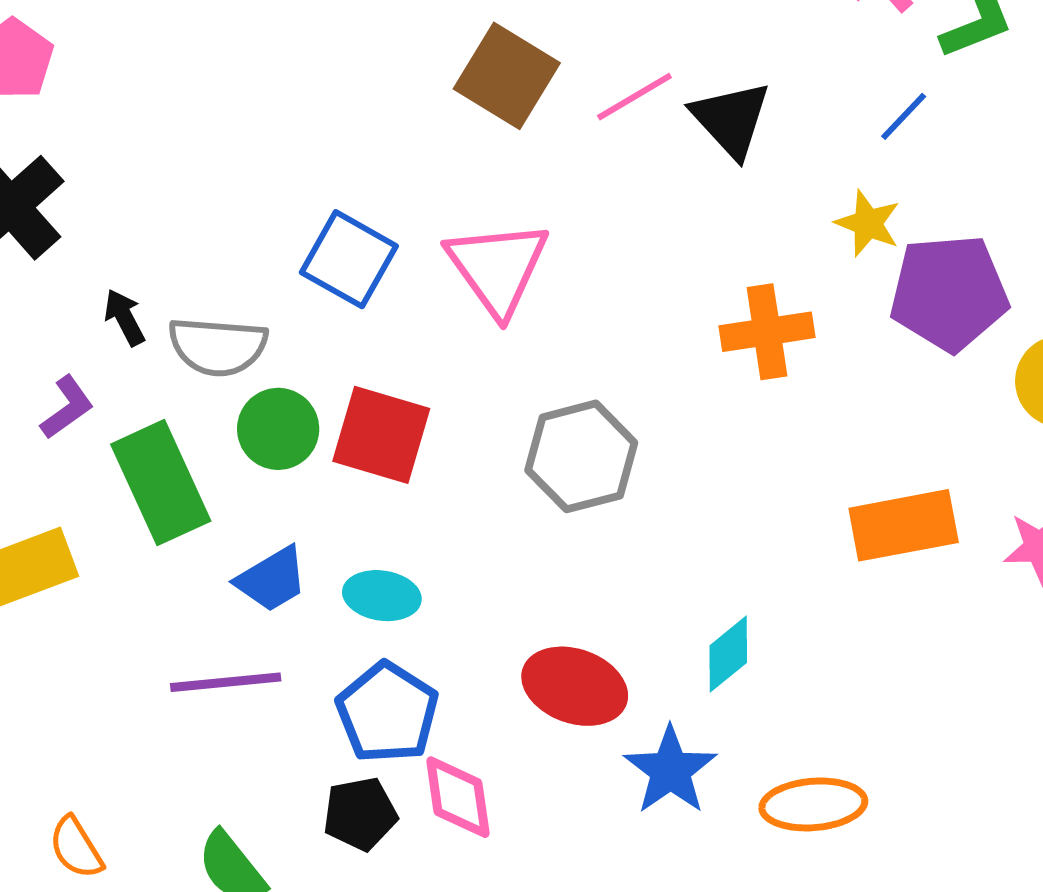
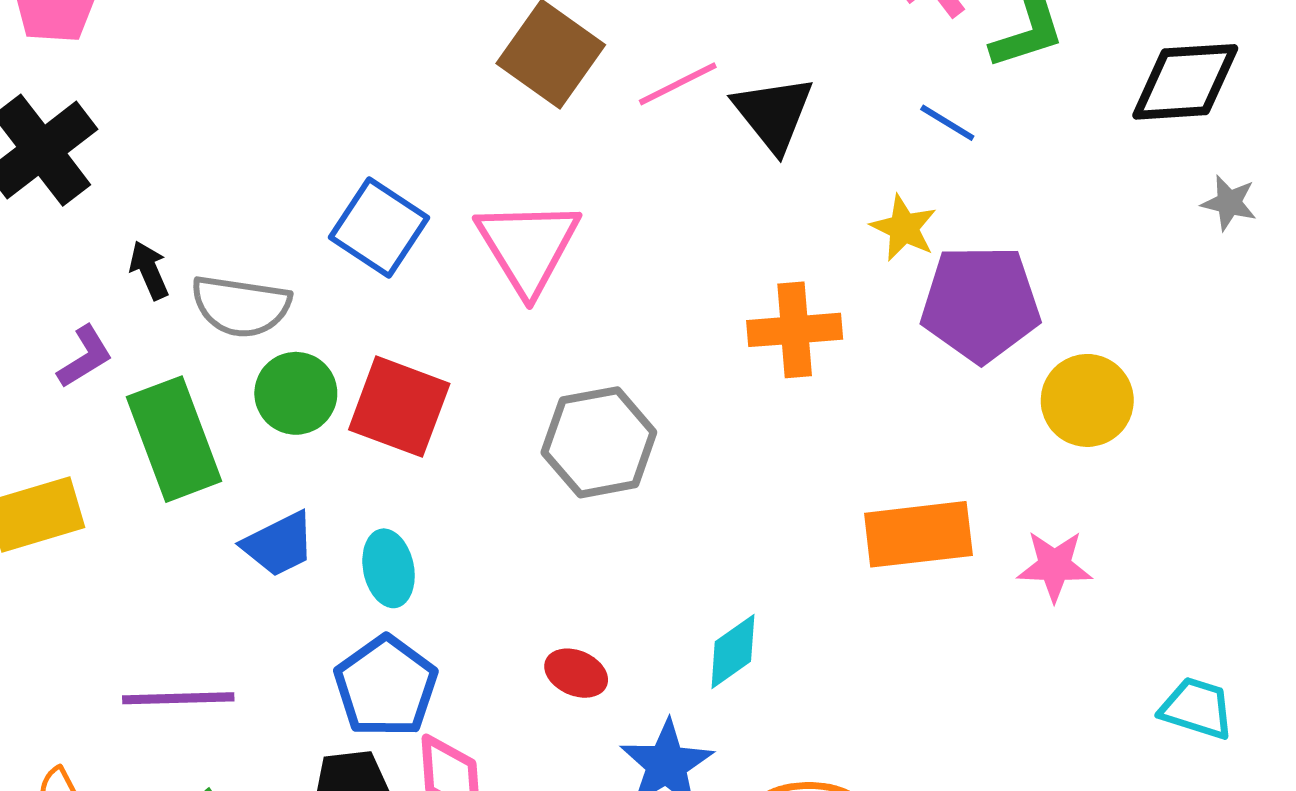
blue line: (904, 116) -> (947, 123), turned 74
cyan ellipse: (382, 596) -> (389, 568), turned 66
purple line: (226, 682) -> (178, 698), moved
red ellipse: (575, 686) -> (576, 673), size x0.6

